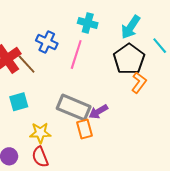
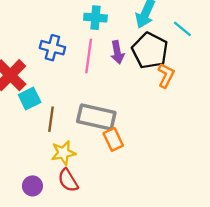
brown line: (27, 64) -> (51, 119), moved, turned 60
cyan square: (19, 102) -> (30, 99), moved
purple arrow: (98, 112) -> (117, 52), moved, turned -60

